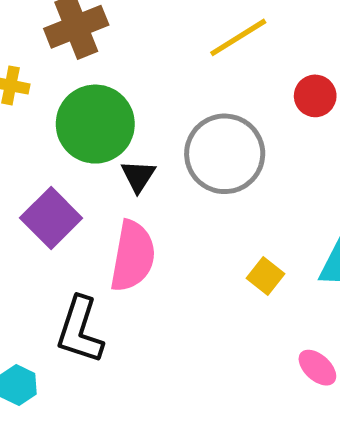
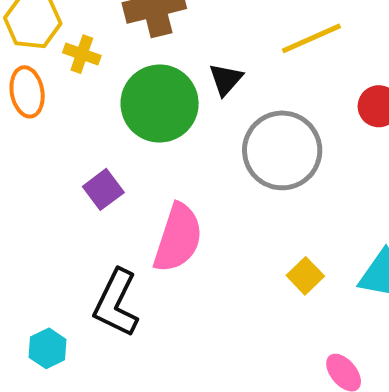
black triangle: (138, 176) -> (226, 79), moved
purple square: (51, 218) -> (103, 189), size x0.7

